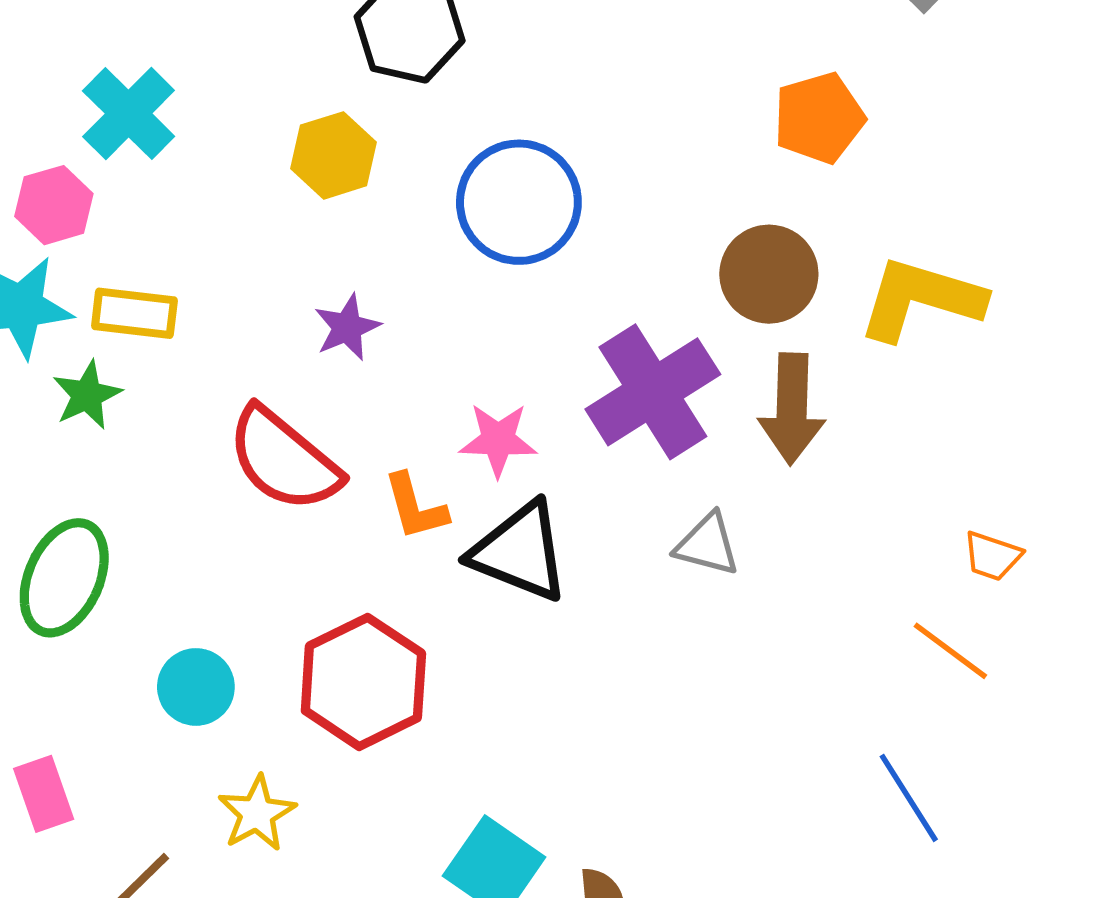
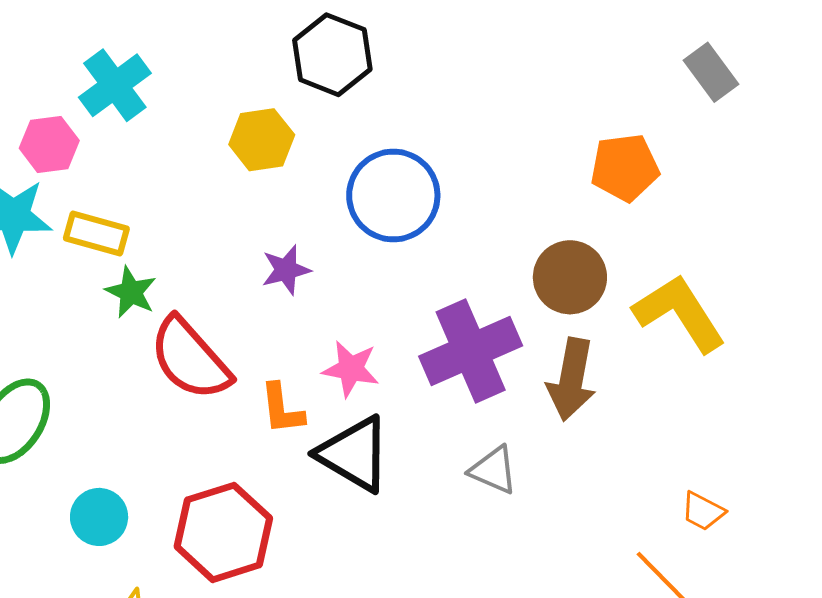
yellow L-shape: (921, 299) -> (679, 313), turned 32
purple star: (347, 327) -> (286, 270), moved
green star: (87, 395) -> (131, 292), moved, turned -30

